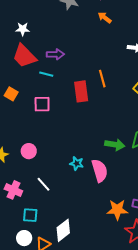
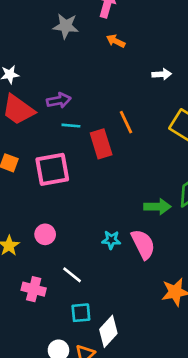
cyan line: (46, 74) -> (71, 126), moved
pink square: (42, 104) -> (52, 169), size x1.5
cyan square: (30, 215) -> (81, 313), moved

